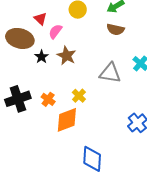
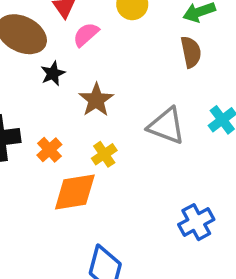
brown semicircle: (115, 29) -> (191, 52), turned -126
brown star: (66, 56) -> (96, 100), moved

